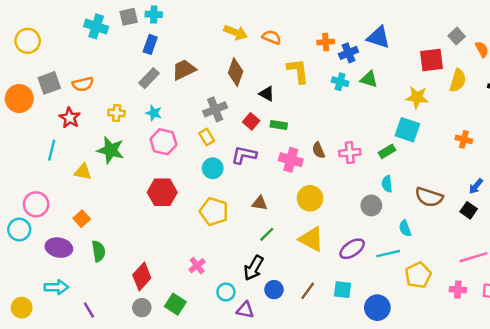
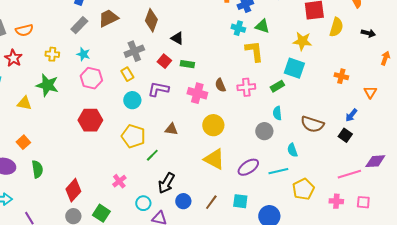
yellow L-shape: (298, 71) -> (254, 51), moved
green line: (267, 234) -> (152, 155), moved

